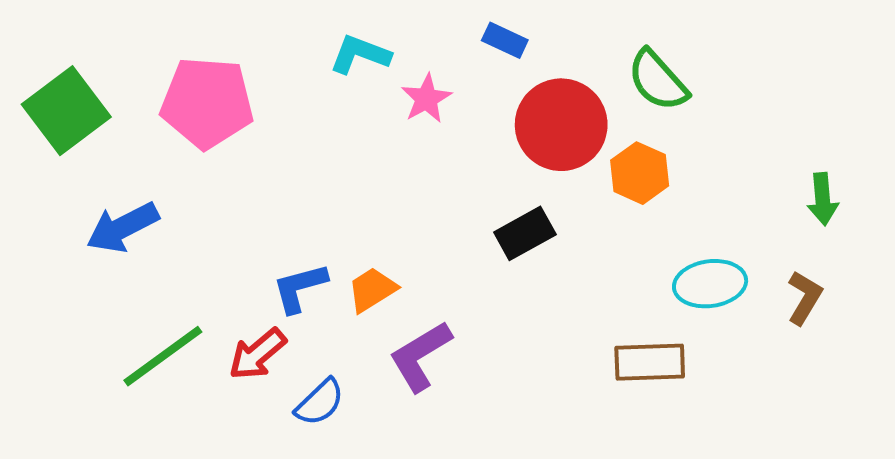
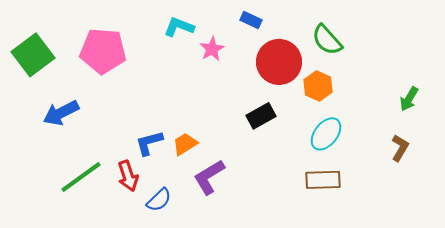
green arrow: (823, 199) -> (409, 99), turned 35
cyan ellipse: (710, 284) -> (326, 134), moved, turned -44
red arrow: (257, 354) -> (128, 176), turned -68

